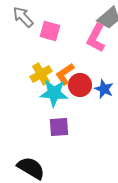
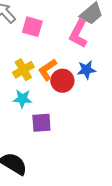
blue star: (104, 89) -> (86, 70), moved, turned -30
cyan star: (54, 93) -> (22, 99), moved, size x0.7

